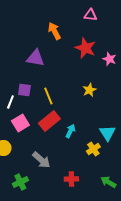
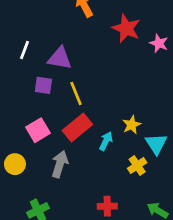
purple triangle: (35, 58) -> (60, 58), moved
yellow star: (89, 90) -> (132, 125), moved
white line: (10, 102) -> (24, 50), moved
gray arrow: (41, 160) -> (60, 164), moved, turned -114

